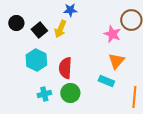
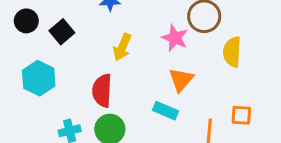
yellow arrow: (60, 29) -> (122, 47), moved
cyan hexagon: (36, 60) -> (39, 78), moved

